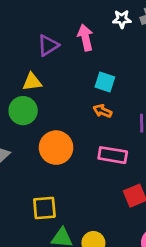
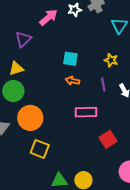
pink arrow: (85, 38) -> (48, 17), moved, turned 72
orange circle: (56, 148) -> (30, 118), moved
yellow square: (44, 208) -> (40, 149), moved, turned 36

